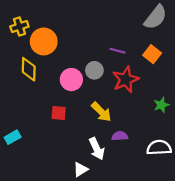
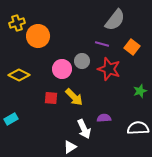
gray semicircle: (156, 17) -> (115, 20), moved
yellow diamond: (29, 69) -> (19, 75), moved, turned -65
red star: (126, 80) -> (109, 69), turned -30
yellow arrow: (101, 112) -> (74, 97), moved

